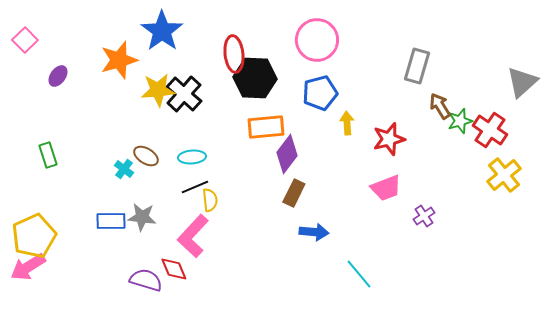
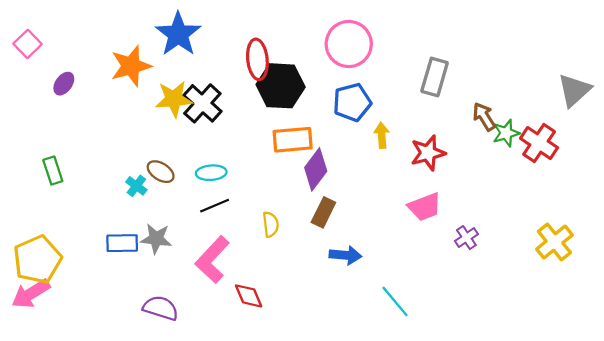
gray rectangle: (417, 66) -> (435, 77), moved
yellow cross: (504, 175) -> (554, 242), moved
yellow semicircle: (210, 200) -> (271, 224), moved
red diamond: (174, 269) -> (249, 296), moved

